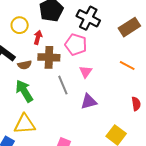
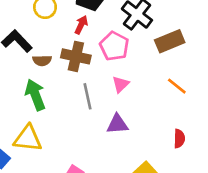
brown rectangle: (129, 27) -> (170, 41), moved
red arrow: (38, 37) -> (81, 25), moved

